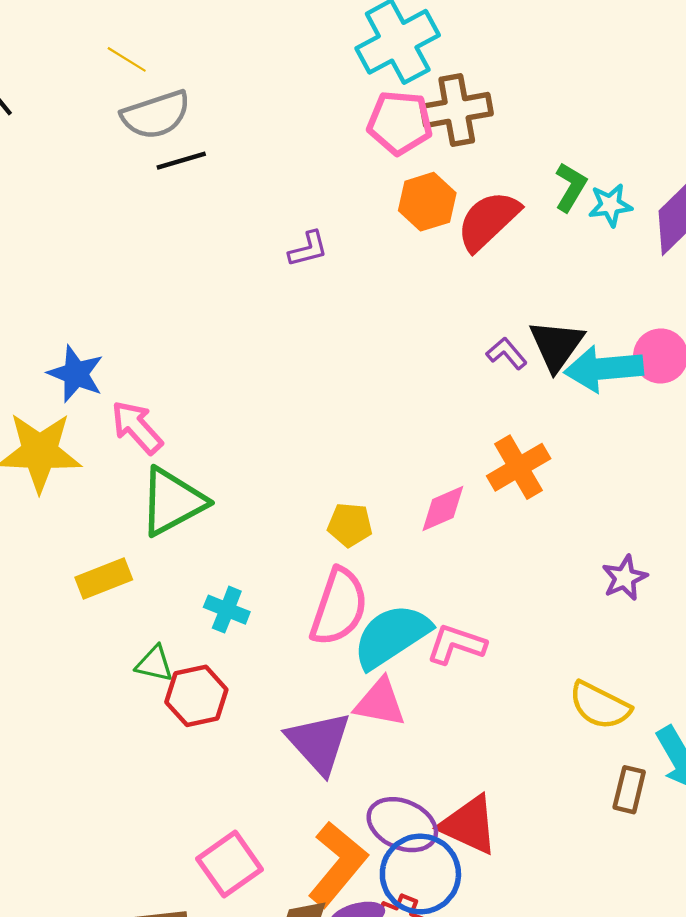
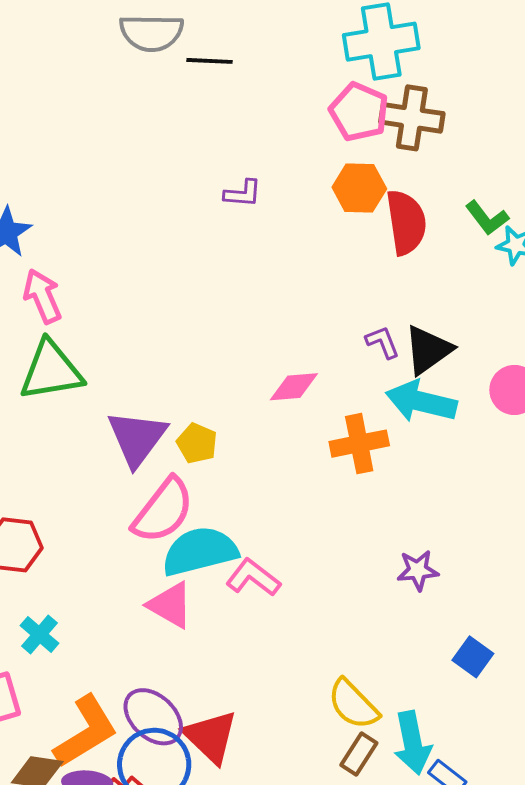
black line: (181, 161) -> (210, 61), moved
green L-shape: (571, 187) -> (487, 218), turned 93
red semicircle: (488, 221) -> (406, 222), turned 106
cyan arrow: (604, 369) -> (421, 401), moved
pink diamond: (443, 509) -> (294, 387), moved
cyan cross: (227, 610) -> (39, 634), moved
yellow semicircle: (600, 705) -> (353, 704), moved
purple triangle: (319, 743) -> (137, 438), moved

